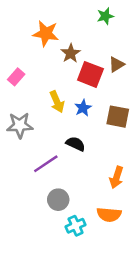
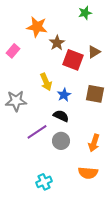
pink rectangle: (16, 77) -> (13, 51), moved
blue star: (83, 108) -> (64, 95), moved
gray circle: (58, 200) -> (61, 141), moved
cyan cross: (76, 226) -> (44, 182), moved

